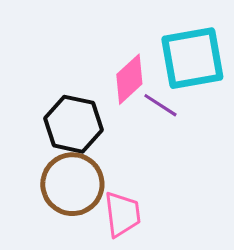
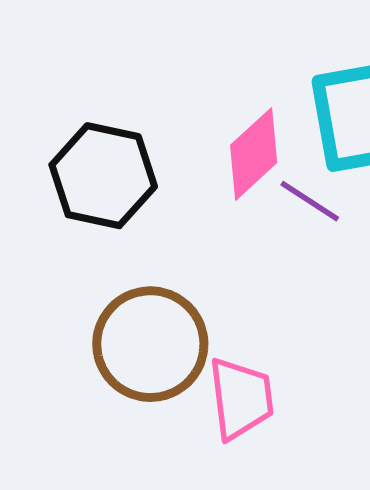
black hexagon: (73, 124) -> (103, 176), moved

